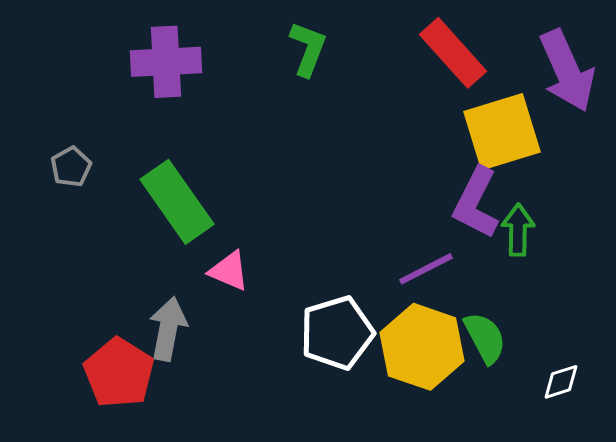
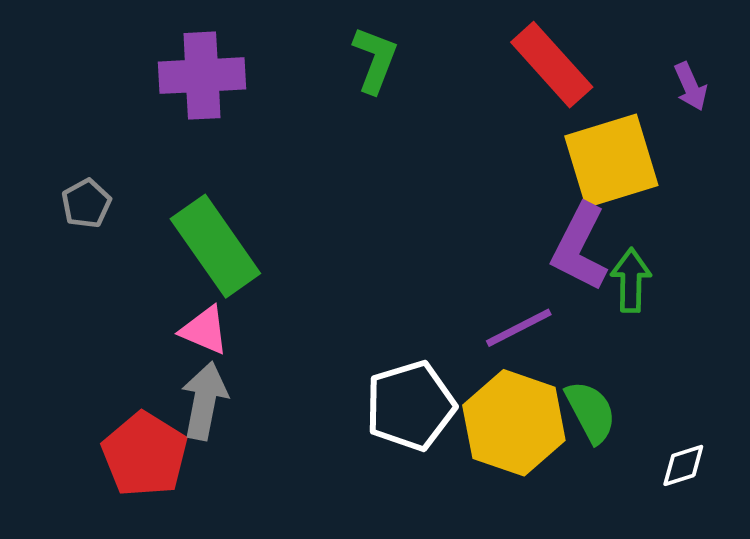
purple arrow: (567, 71) -> (691, 87), size x0.5
pink triangle: (229, 271) -> (204, 330), moved

